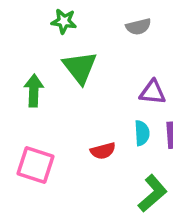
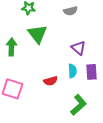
purple triangle: (153, 92) -> (78, 48), turned 35

